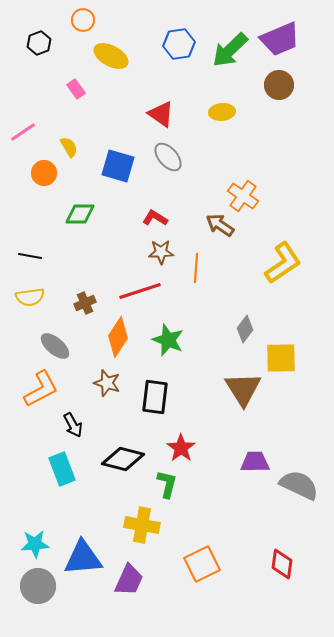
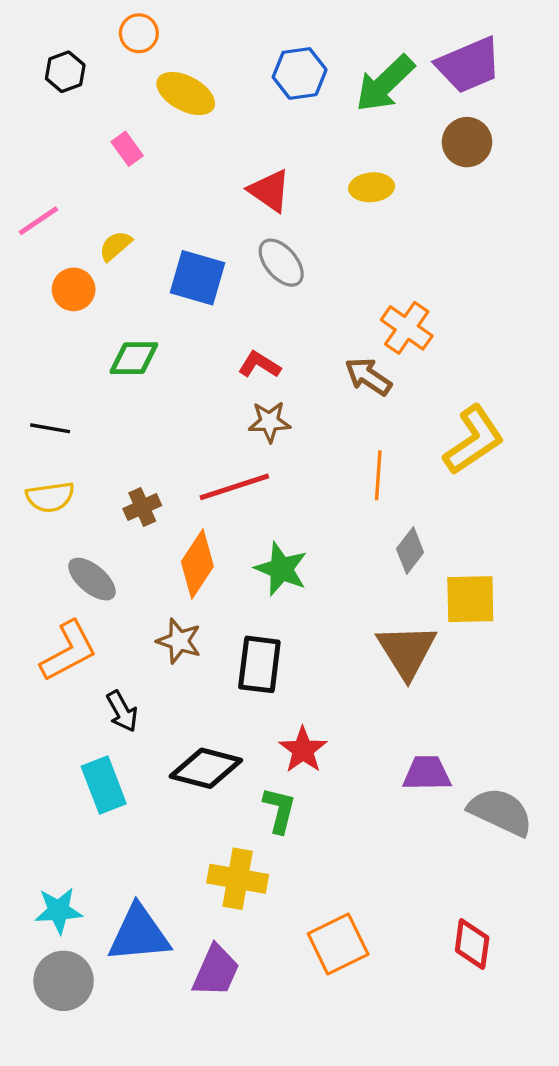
yellow semicircle: (69, 147) -> (115, 246), turned -100
orange line: (196, 268) -> (378, 475), moved

